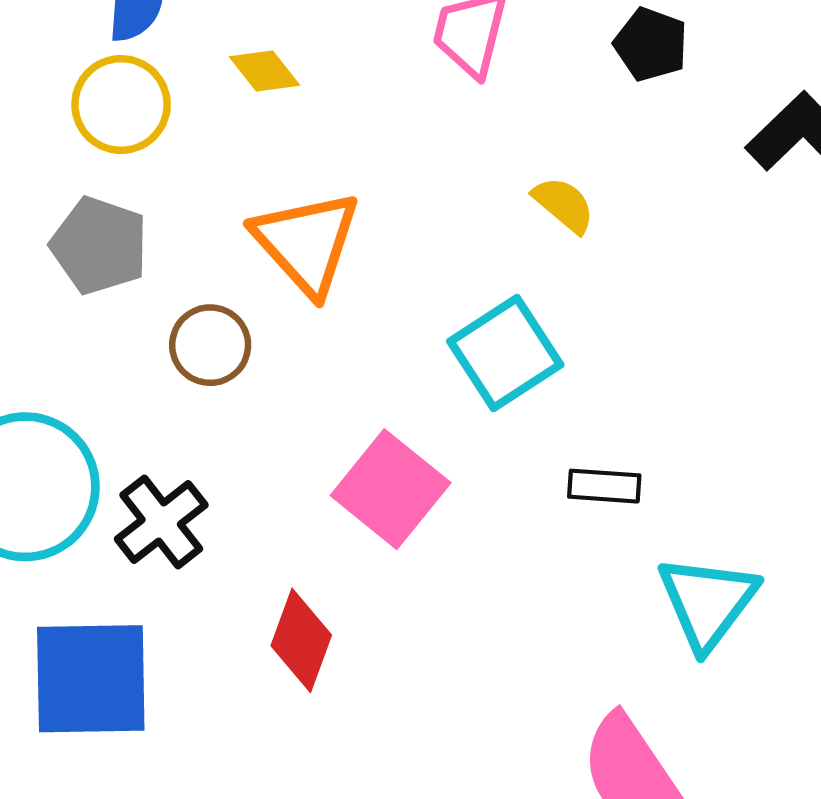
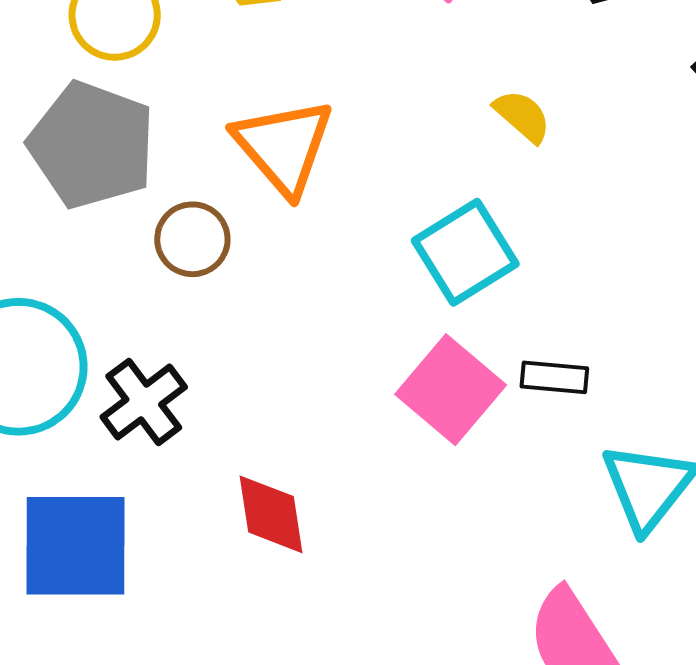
gray pentagon: (99, 246) -> (92, 145), size x1.4
pink square: (391, 489) -> (451, 390), moved
red diamond: (301, 640) -> (271, 514), turned -30

